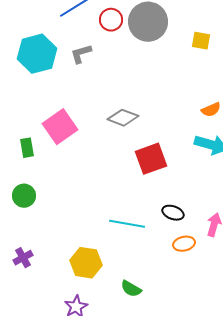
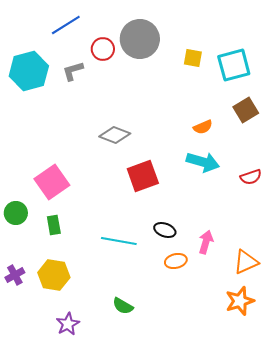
red circle: (111, 20) -> (103, 49), moved
pink square: (60, 127) -> (52, 182), moved
green rectangle: (27, 148) -> (54, 225), moved
yellow hexagon: (86, 263) -> (54, 275), moved

